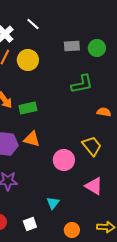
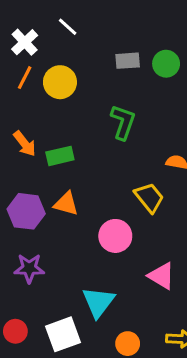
green L-shape: (82, 84) -> (123, 122), moved, turned -60
yellow trapezoid: (92, 146) -> (149, 197), moved
cyan triangle: (53, 203) -> (98, 302), size x1.6
white square: (30, 224) -> (63, 334), size x1.6

